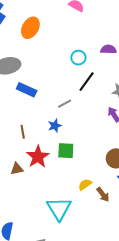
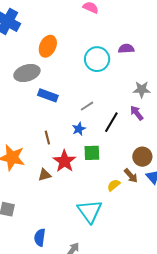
orange ellipse: (30, 28) -> (48, 46), moved
cyan circle: (78, 58) -> (97, 59), size x1.6
black line: (87, 82) -> (111, 122), moved
brown arrow: (103, 194) -> (131, 176), moved

